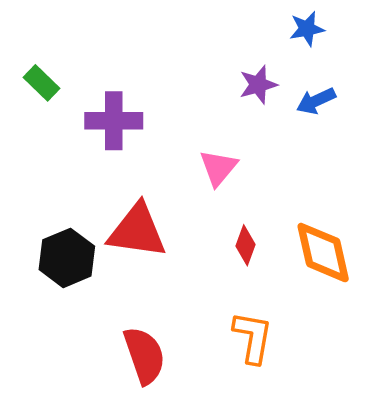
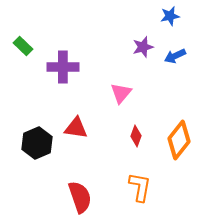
red triangle: (137, 231) -> (76, 128), size x0.7
orange diamond: (323, 253) -> (179, 140), turned 51

